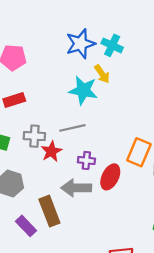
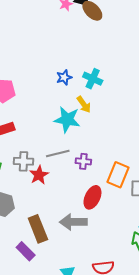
blue star: (80, 44) -> (64, 77), size x0.6
purple cross: (86, 160) -> (83, 161), moved
gray arrow: (76, 188) -> (73, 222), moved
purple rectangle: (26, 226) -> (26, 251), moved

